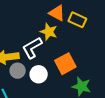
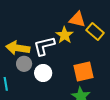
orange triangle: (57, 13) -> (77, 19), turned -30
orange square: (65, 64) -> (84, 71), moved

